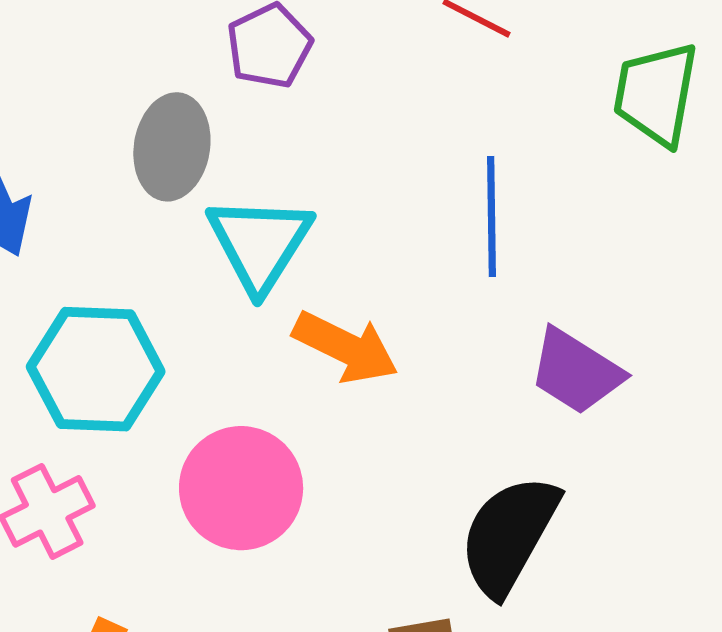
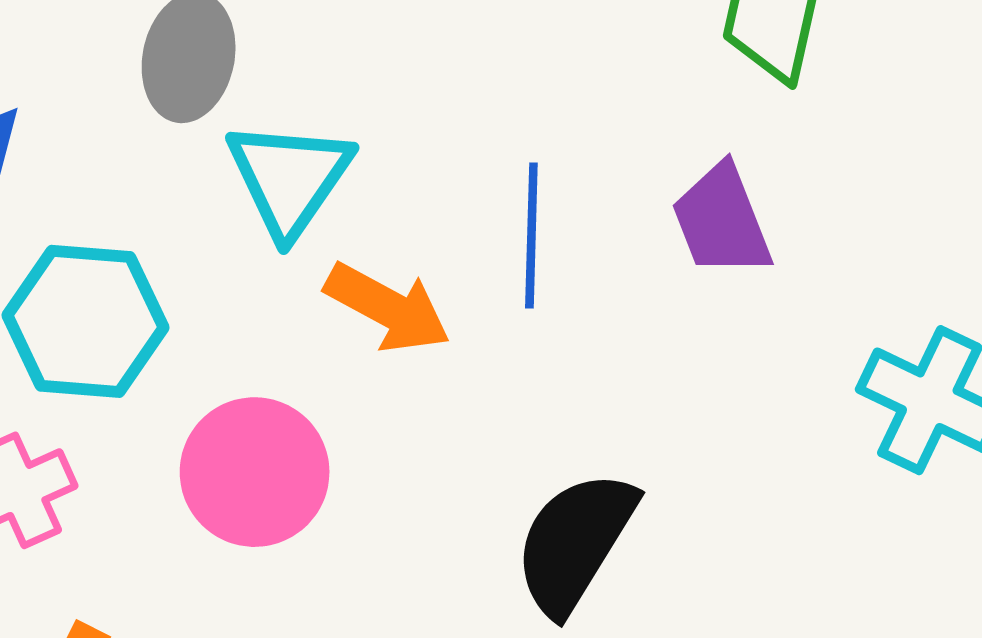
blue line: (491, 217) -> (531, 235), moved
purple trapezoid: (576, 371) -> (722, 220), moved, turned 34

